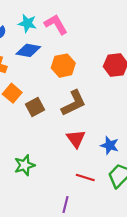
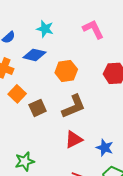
cyan star: (27, 23) -> (45, 29), moved
pink L-shape: (56, 24) -> (93, 29), moved
red triangle: (76, 139) -> (74, 140), turned 36

